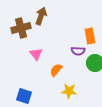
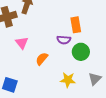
yellow star: (69, 91) -> (68, 80), moved

